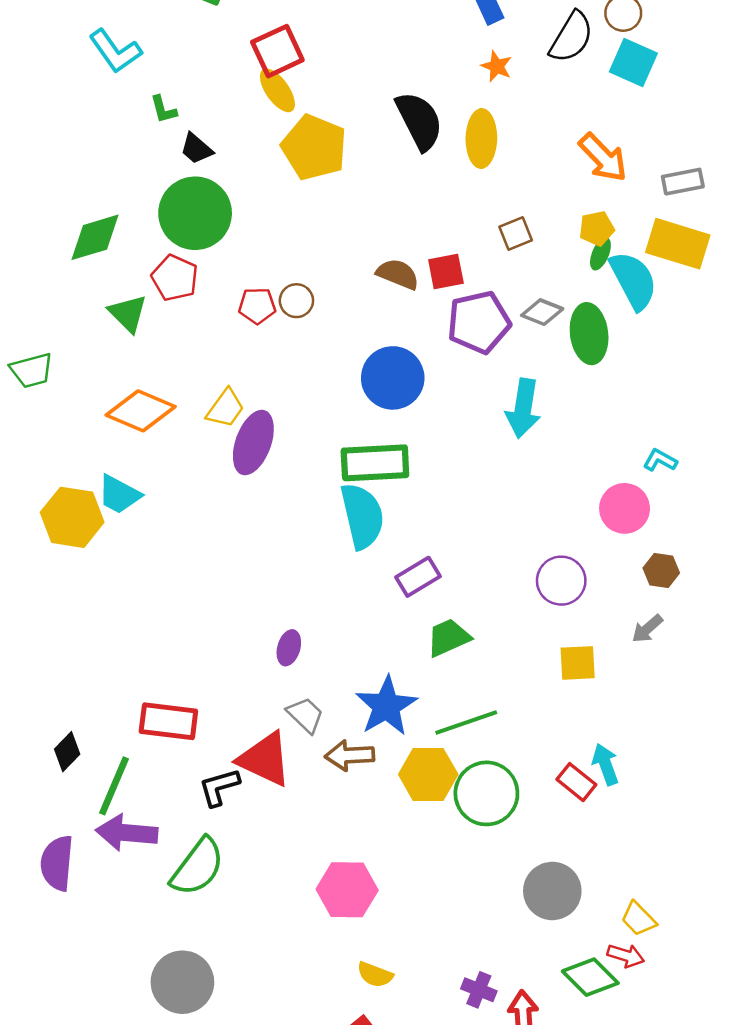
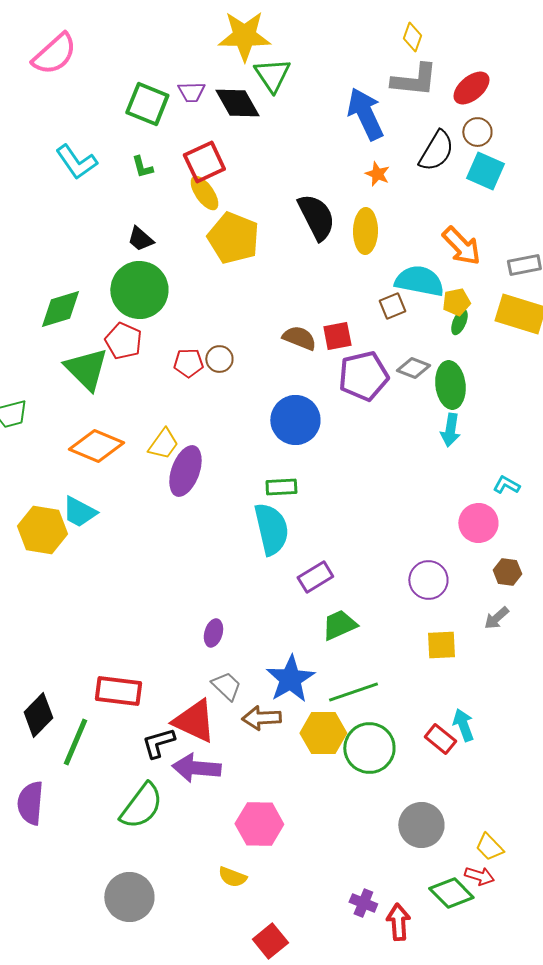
green L-shape: (163, 109) -> (142, 167), moved
cyan semicircle: (633, 280) -> (419, 281), moved, turned -51
green triangle: (128, 313) -> (86, 369), size x1.4
cyan arrow: (523, 408) -> (450, 430), moved, size x0.7
green rectangle: (375, 463) -> (281, 487), size x0.6
black diamond: (67, 752) -> (38, 715), size x1.4
purple arrow: (127, 833) -> (196, 768), moved
yellow semicircle: (375, 975) -> (232, 877), moved

